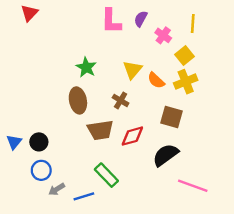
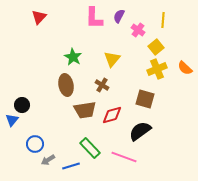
red triangle: (29, 13) -> (39, 17), moved
orange semicircle: (156, 80) -> (185, 68), moved
black circle: (39, 142) -> (22, 105), moved
pink line: (193, 186) -> (124, 157), moved

